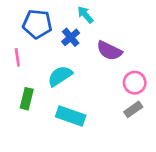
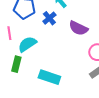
cyan semicircle: (60, 76) -> (27, 44), moved

